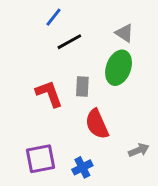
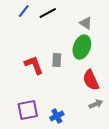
blue line: (53, 17) -> (24, 11), moved
black line: (69, 42) -> (48, 13), moved
red semicircle: (97, 124) -> (91, 80), moved

